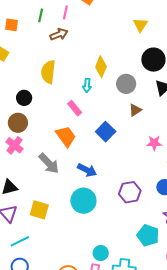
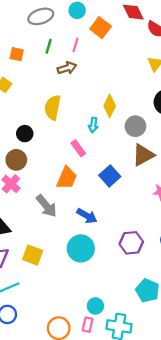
brown triangle: (135, 110) -> (143, 155), size x1.6
orange trapezoid: (66, 136) -> (67, 178), turned 55

